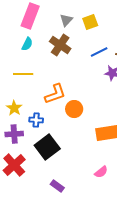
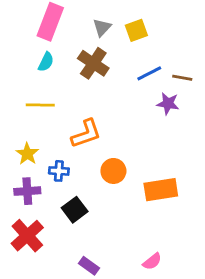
orange circle: (74, 109) -> (113, 171), moved
black square: (47, 147) -> (75, 210), size x0.7
pink semicircle: (101, 172) -> (152, 261), moved

